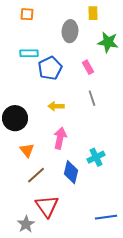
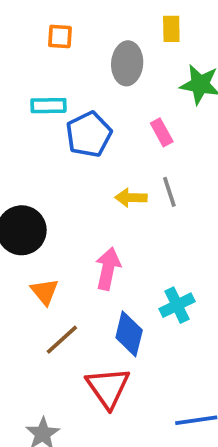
orange square: (27, 14) -> (60, 36), moved
yellow arrow: (56, 106) -> (131, 198), moved
red triangle: (47, 206) -> (108, 388), moved

